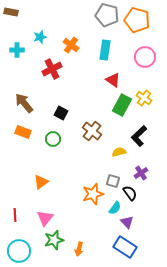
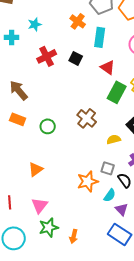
orange cross: (71, 45) -> (78, 21), moved
black square: (61, 113) -> (76, 58), moved

